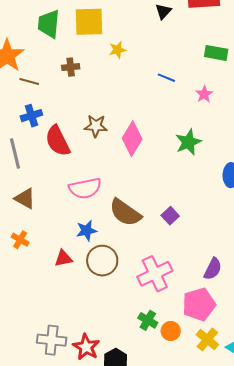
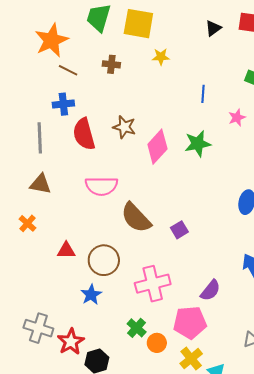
blue line: (166, 78) -> (203, 94), turned 60
green star: (188, 142) -> (198, 144), moved
brown triangle: (25, 199) -> (40, 184), turned -30
blue star: (87, 231) -> (91, 295), moved, turned -30

